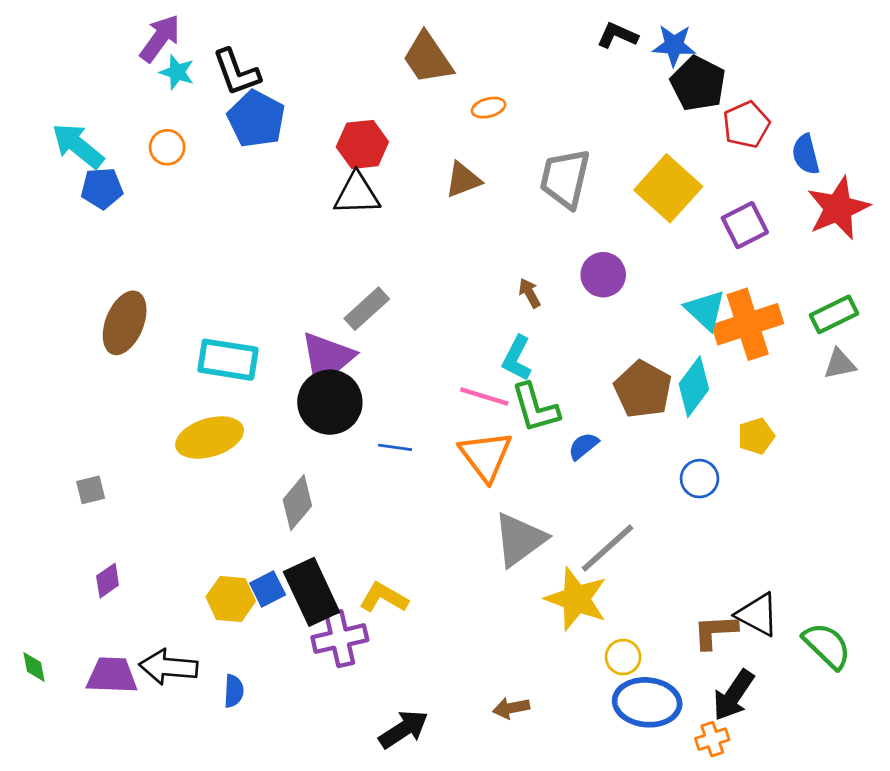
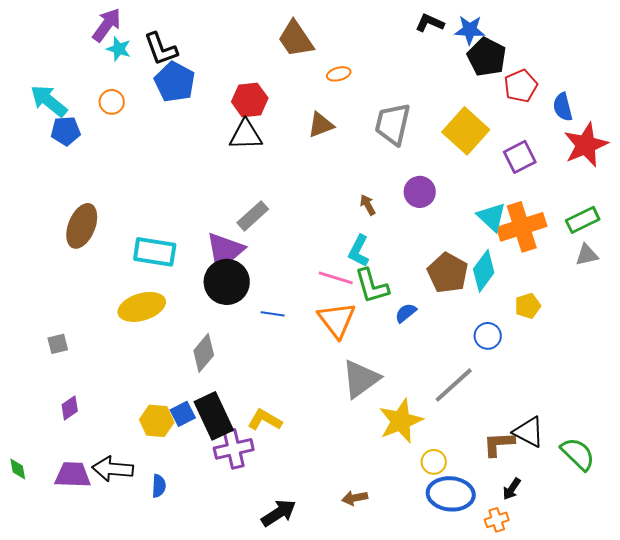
gray line: (607, 548) -> (454, 385), moved
yellow star: (576, 599) -> (401, 421), turned 30
black arrow: (733, 695) -> (512, 489), size x0.6

